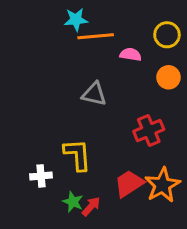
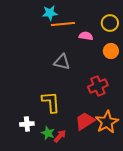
white cross: (41, 176) -> (27, 124), moved

